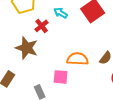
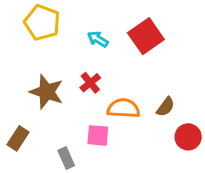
red cross: (42, 26) -> (90, 83), moved

